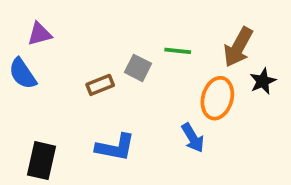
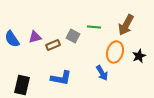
purple triangle: (40, 34) -> (35, 37), moved
black star: (263, 81) -> (139, 56), moved

